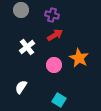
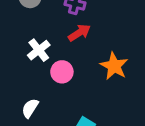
pink circle: (54, 65) -> (62, 72), moved

